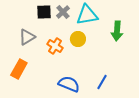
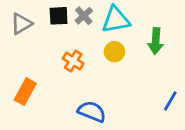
gray triangle: (27, 37) -> (21, 24), moved
yellow circle: (78, 39) -> (114, 52), moved
blue line: (102, 82) -> (170, 101), moved

